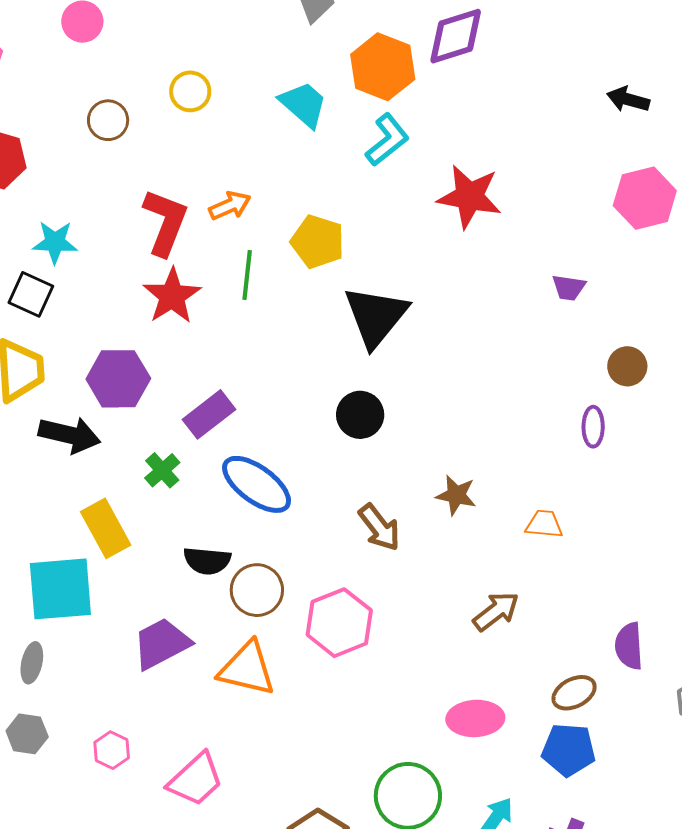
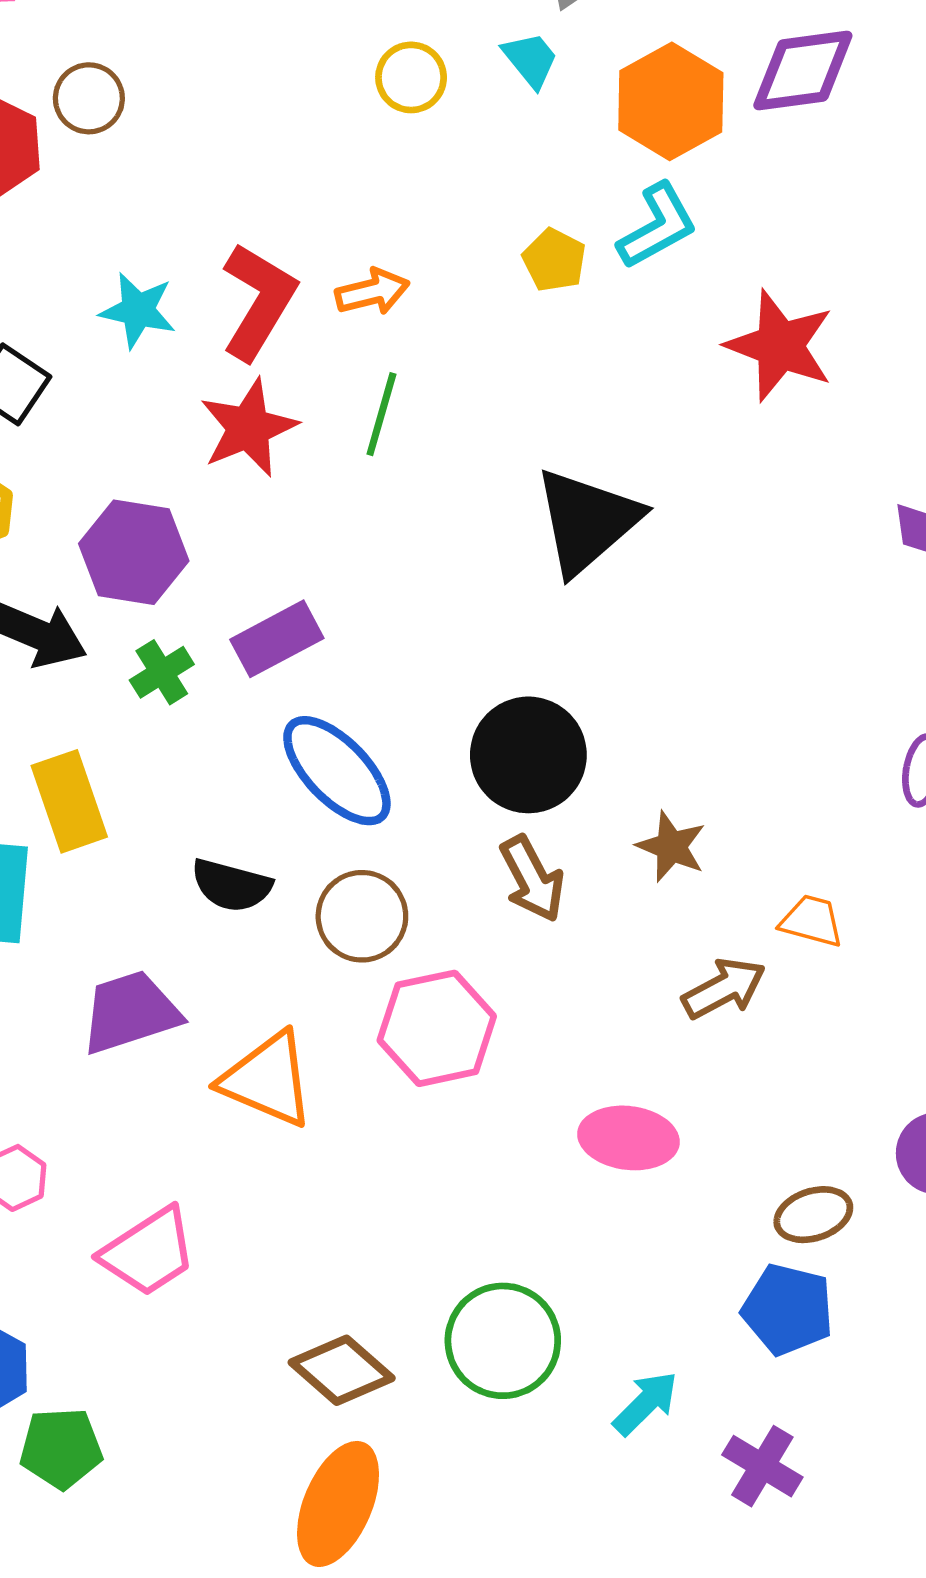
yellow circle: (190, 91) -> (411, 77), moved
cyan trapezoid: (304, 104) -> (530, 60), moved, size x0.7
brown circle: (108, 120) -> (89, 98), moved
cyan star: (55, 242) -> (138, 310), moved
yellow pentagon: (318, 242) -> (554, 260), moved, size x0.7
black circle: (360, 415) -> (528, 755), moved, size x1.4
green cross: (162, 470) -> (162, 672), moved
brown circle: (257, 590) -> (362, 916), moved
brown arrow: (496, 611) -> (724, 988), moved
pink ellipse: (475, 718) -> (628, 1138), moved

